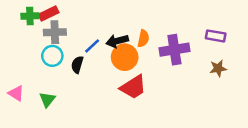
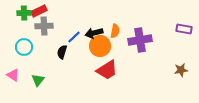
purple rectangle: (216, 36) -> (184, 29), moved
cyan circle: (52, 56) -> (24, 47), moved
brown star: (218, 68) -> (181, 70), moved

